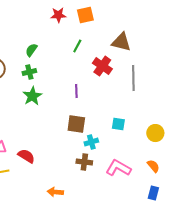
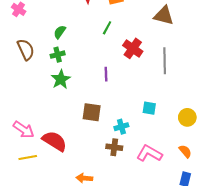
brown triangle: (121, 42) -> (164, 15), moved
brown square: (76, 124) -> (92, 112), moved
red semicircle: (26, 156) -> (55, 141), size x1.4

